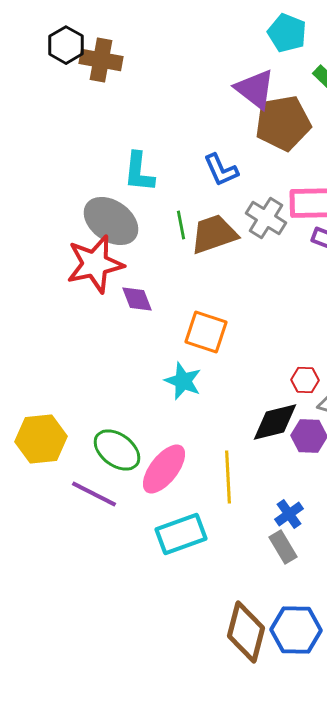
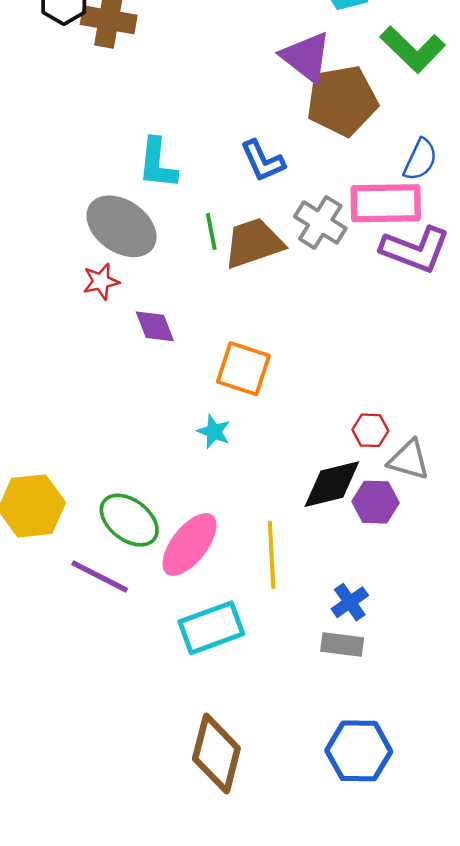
red star: (95, 264) -> (101, 281), size x0.5
cyan star: (183, 381) -> (214, 432), size x0.7
gray rectangle: (283, 547) -> (342, 644), turned -52
brown diamond: (246, 632) -> (216, 754), moved

